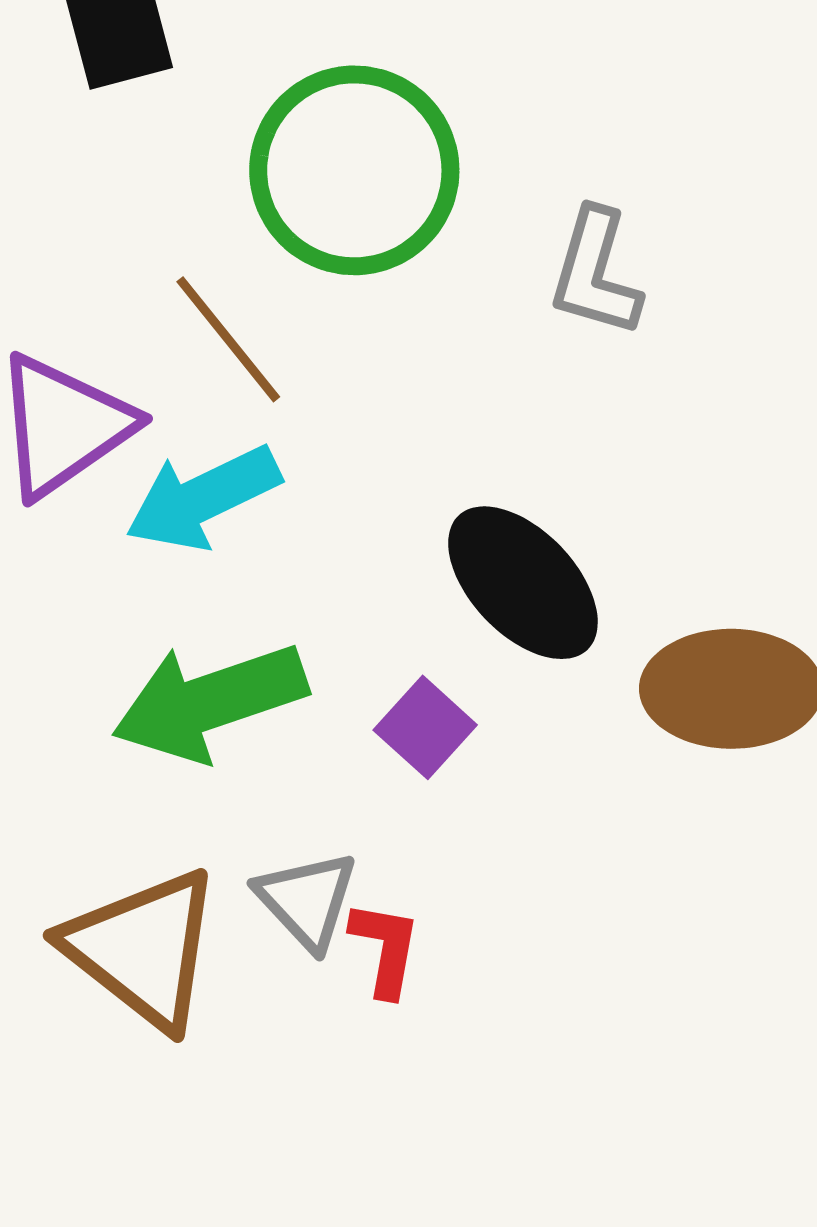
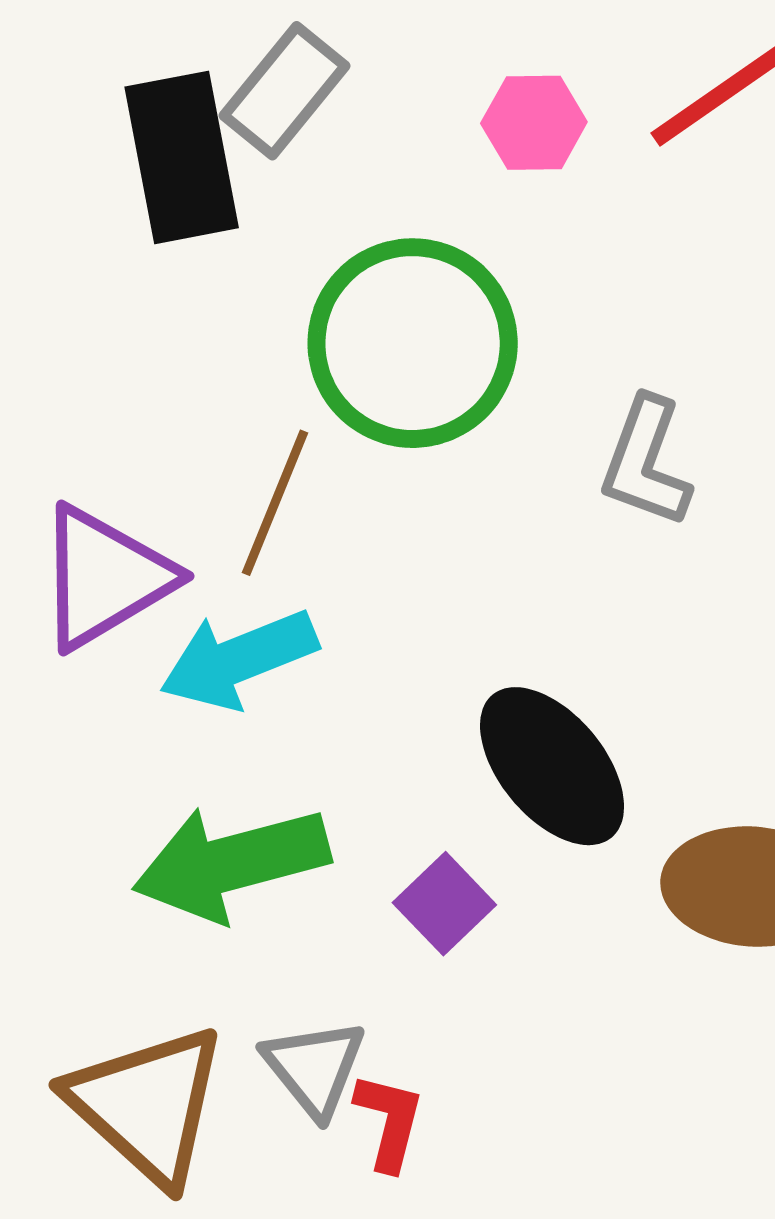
brown line: (228, 339) -> (275, 503), turned 57

